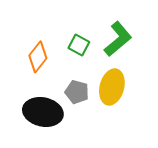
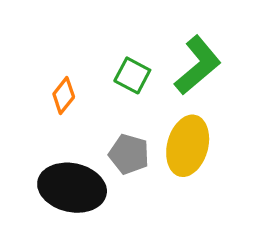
orange diamond: (38, 57) -> (64, 95), size x0.7

